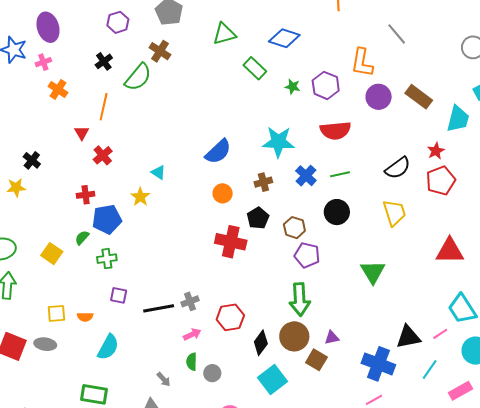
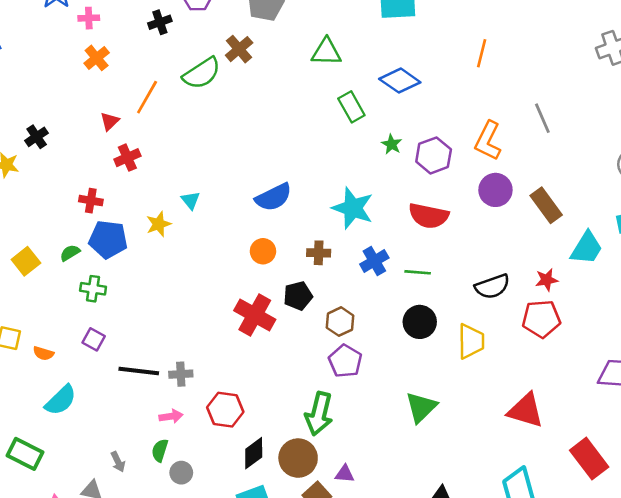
black cross: (104, 61) -> (160, 22), moved
black circle: (337, 212) -> (420, 322), moved

